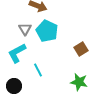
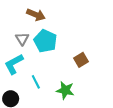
green star: (79, 82) -> (65, 90), moved

